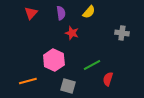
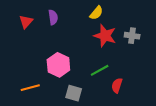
red triangle: (31, 13) -> (26, 22), moved
purple semicircle: (61, 13) -> (53, 17), moved
red star: (72, 33) -> (105, 36), moved, size x1.5

